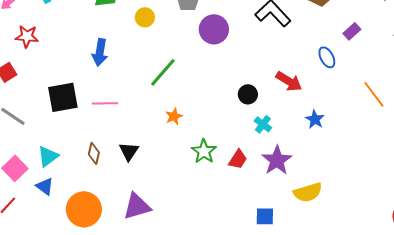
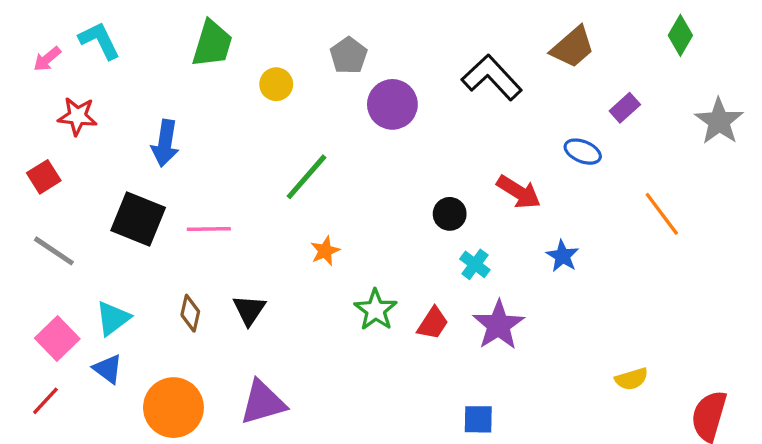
blue arrow: (100, 52) -> (165, 143), moved
blue ellipse: (327, 57) -> (583, 152), turned -40
black square: (63, 97) -> (138, 219), turned 32
yellow semicircle: (308, 192) -> (632, 379), moved, size x0.7

